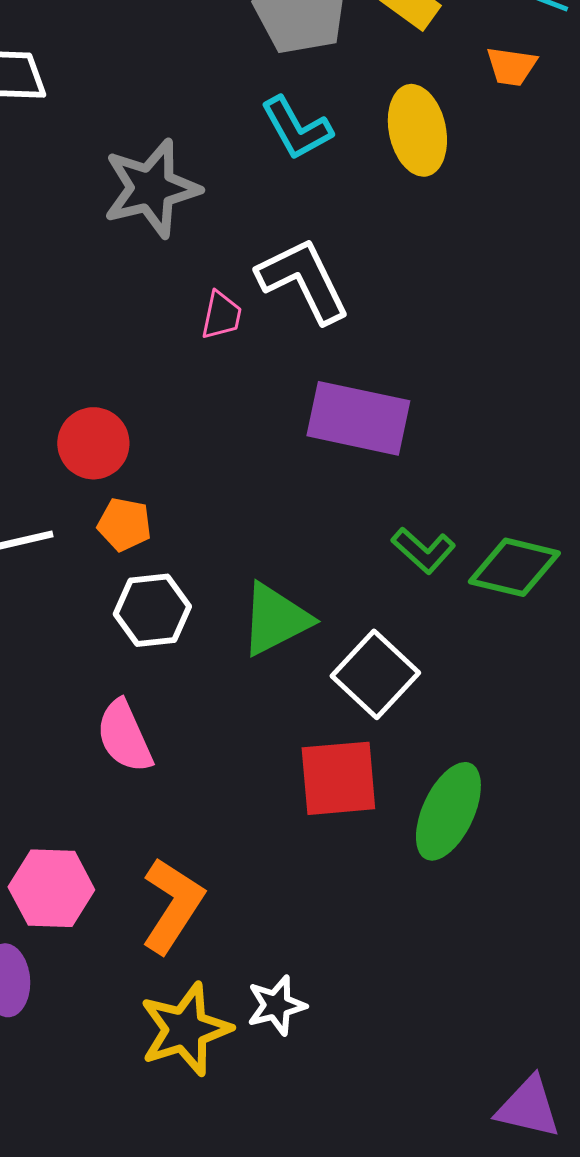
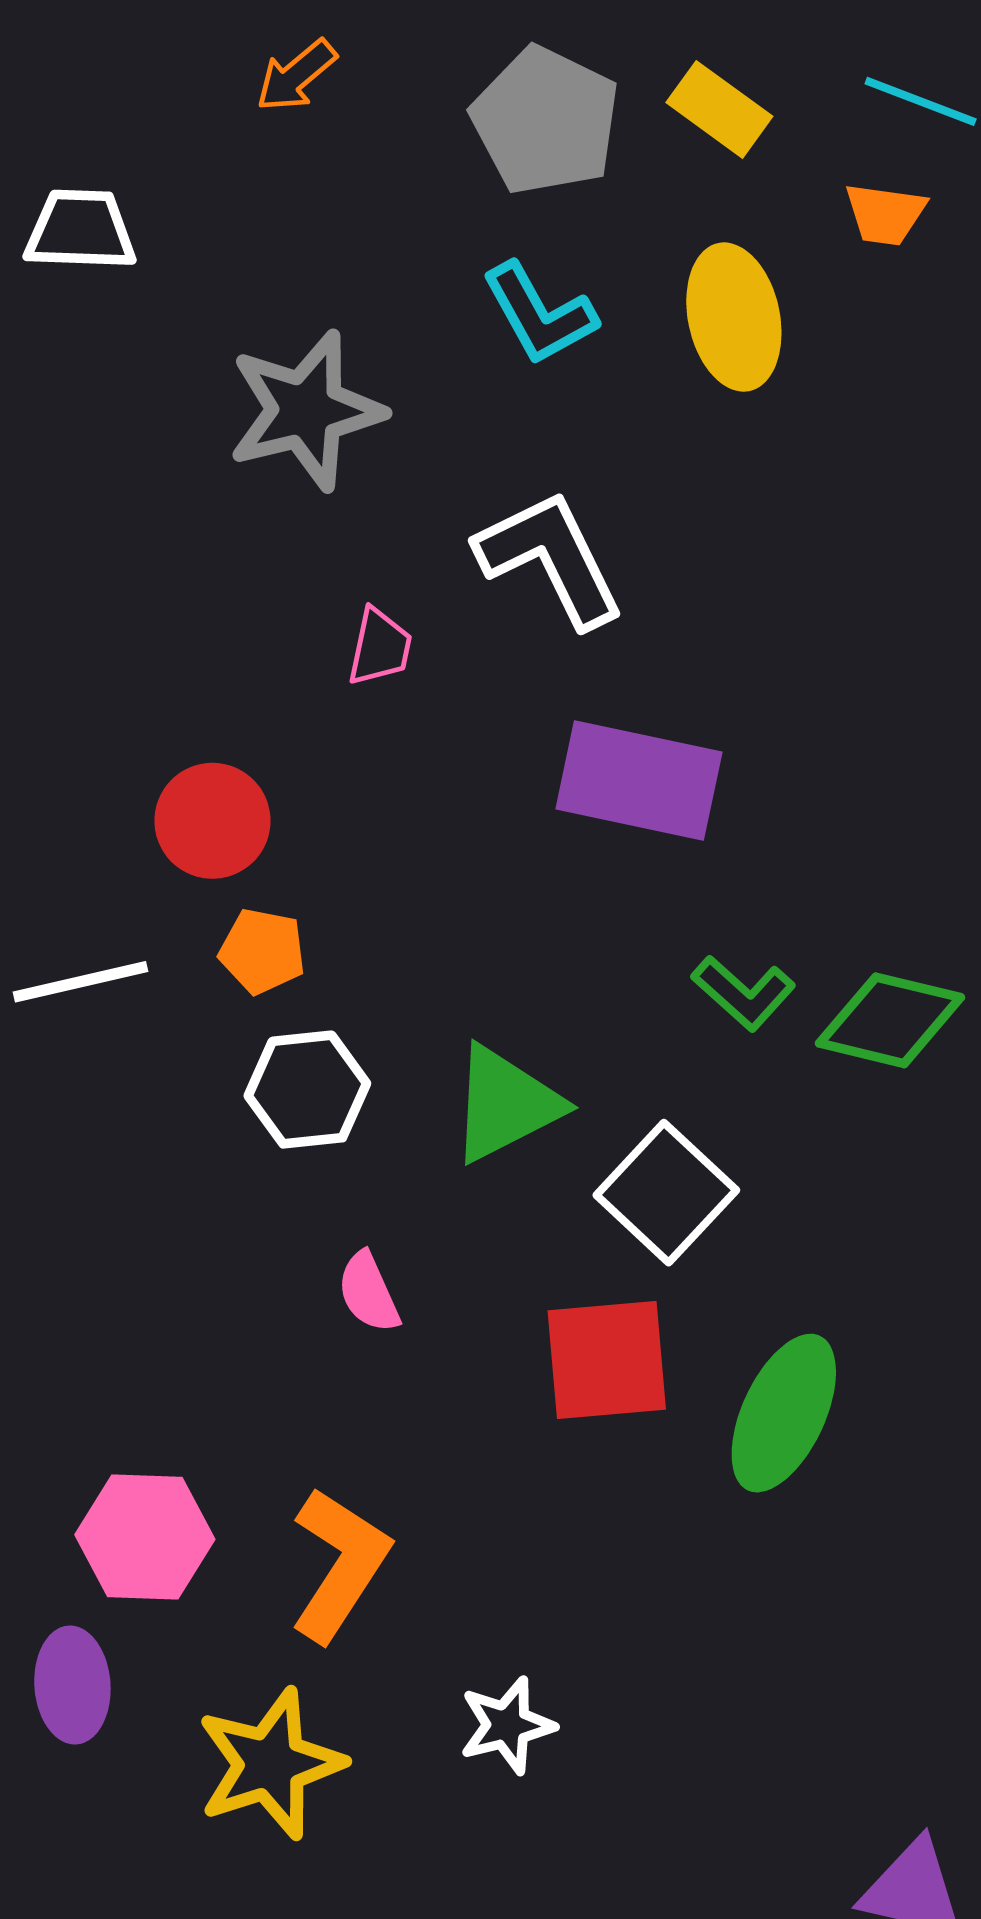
pink trapezoid: (221, 315) -> (380, 647), moved
pink semicircle: (124, 736) -> (369, 1292), moved, size x0.7
yellow star: (185, 1029) -> (270, 1764), moved

